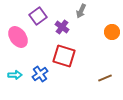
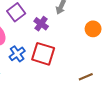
blue cross: (40, 74) -> (17, 54), moved

